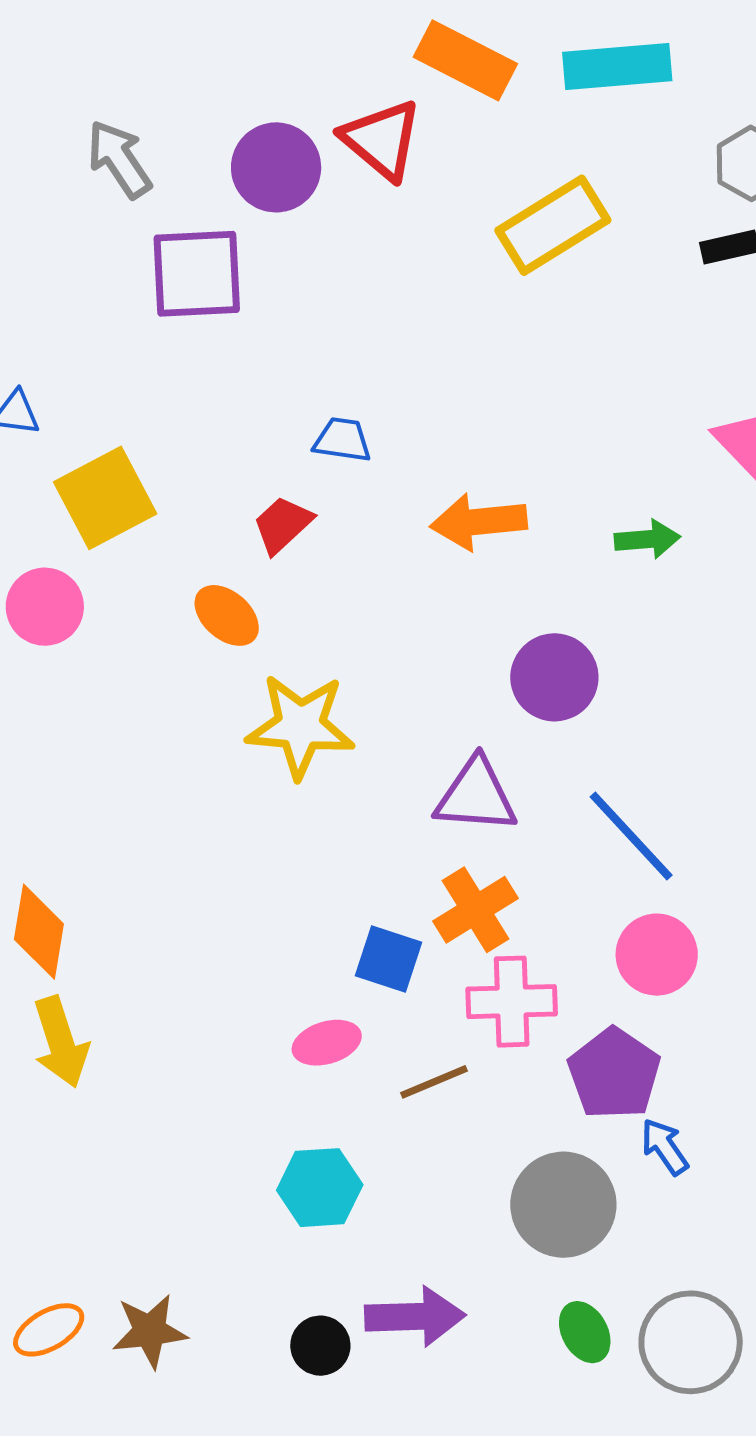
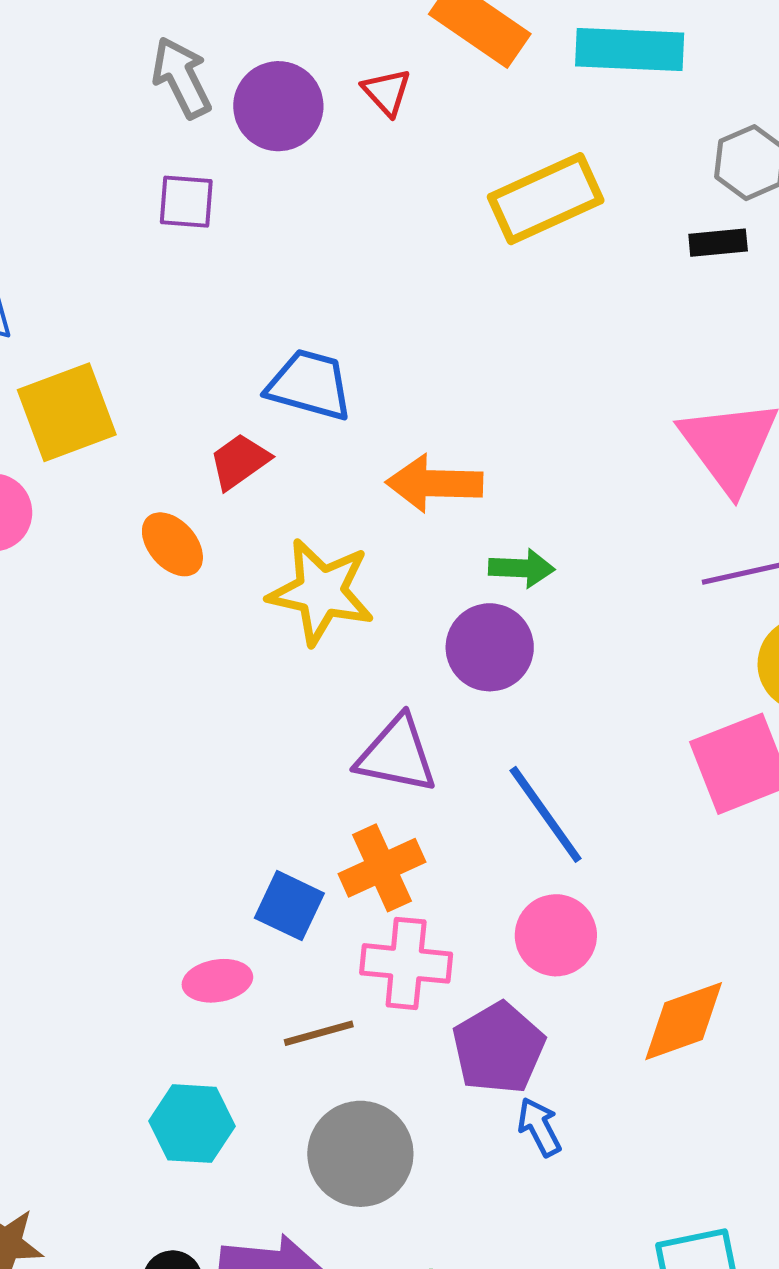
red triangle: (382, 140) -> (387, 92), size x0.6
gray arrow: (119, 159) -> (182, 78), moved
purple square: (197, 274) -> (186, 202), size x0.6
blue trapezoid: (342, 440) -> (310, 385), size x1.5
green arrow: (647, 539) -> (522, 568), moved
yellow star: (300, 726) -> (321, 592), moved
gray circle: (563, 1205) -> (360, 1154), moved

